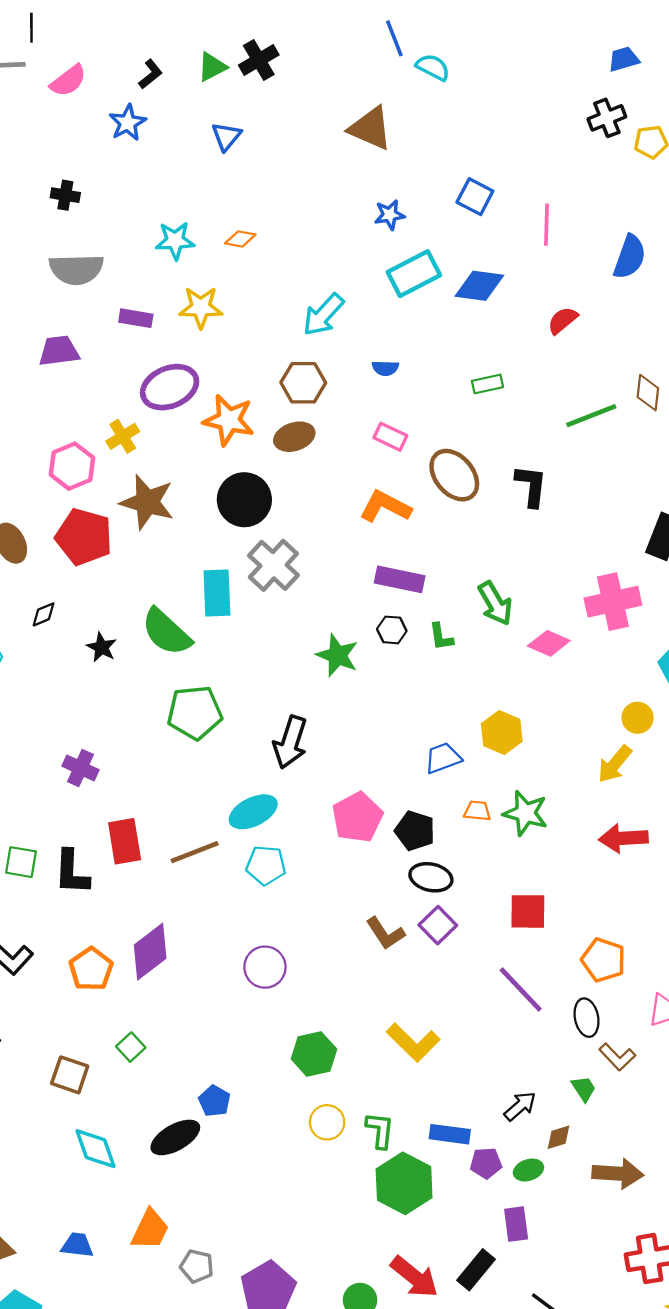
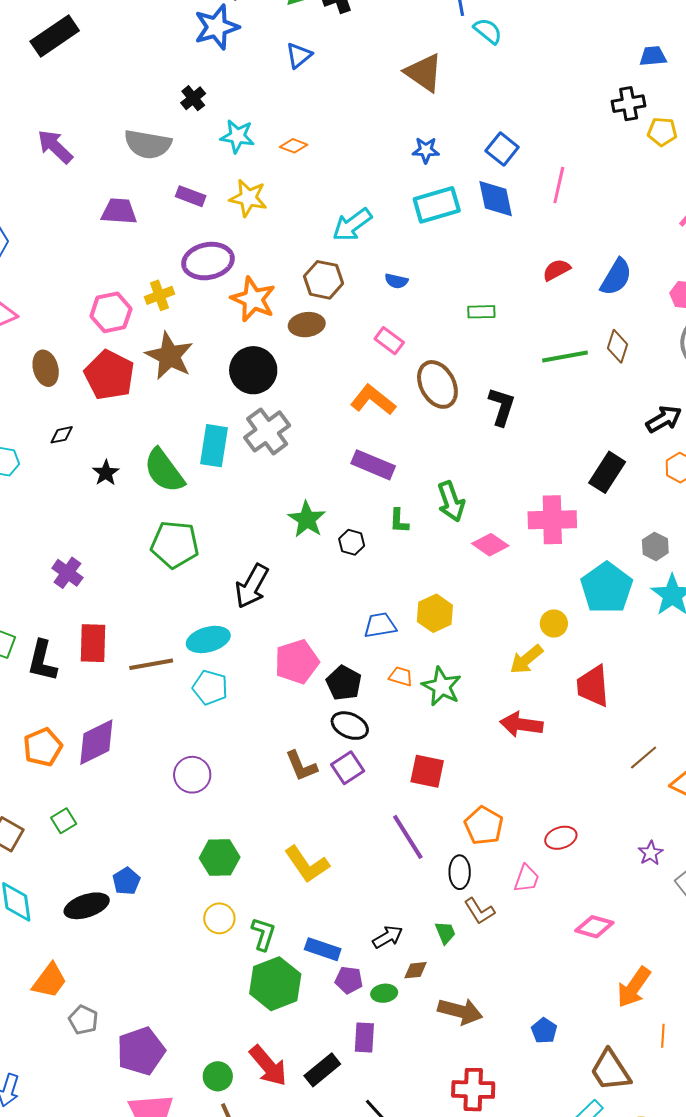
blue star: (128, 123) -> (217, 27), size x1.4
black cross: (65, 195) -> (193, 98), moved, turned 30
blue semicircle: (630, 257) -> (616, 277), moved
blue diamond: (479, 286) -> (496, 199), moved, turned 60
black hexagon: (392, 630) -> (352, 542), moved

